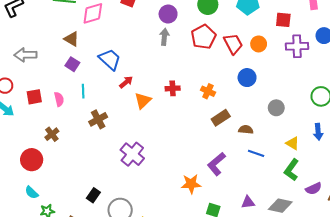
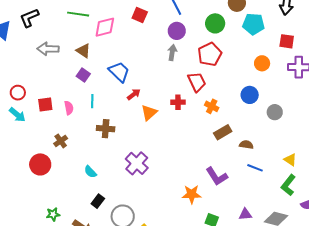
red trapezoid: (233, 44) -> (197, 82), moved
gray arrow: (25, 55) -> (48, 49), moved
gray circle: (276, 108) -> (275, 112), moved
brown cross: (98, 119) -> (106, 129), turned 30
purple L-shape: (216, 164) -> (217, 176), turned -85
cyan semicircle: (32, 192) -> (90, 172), moved

